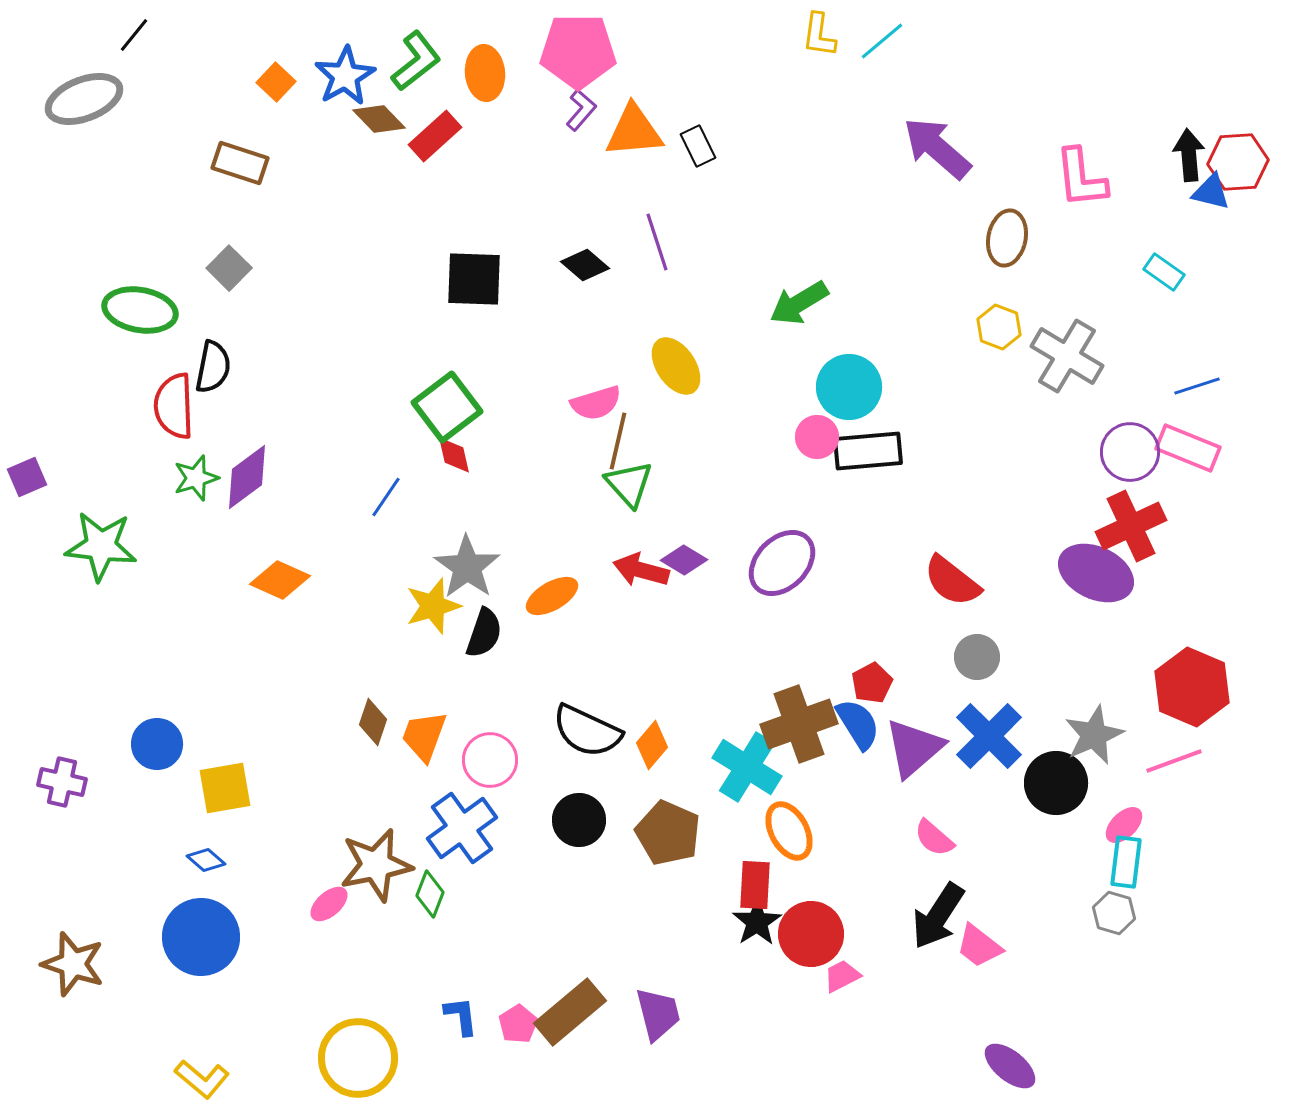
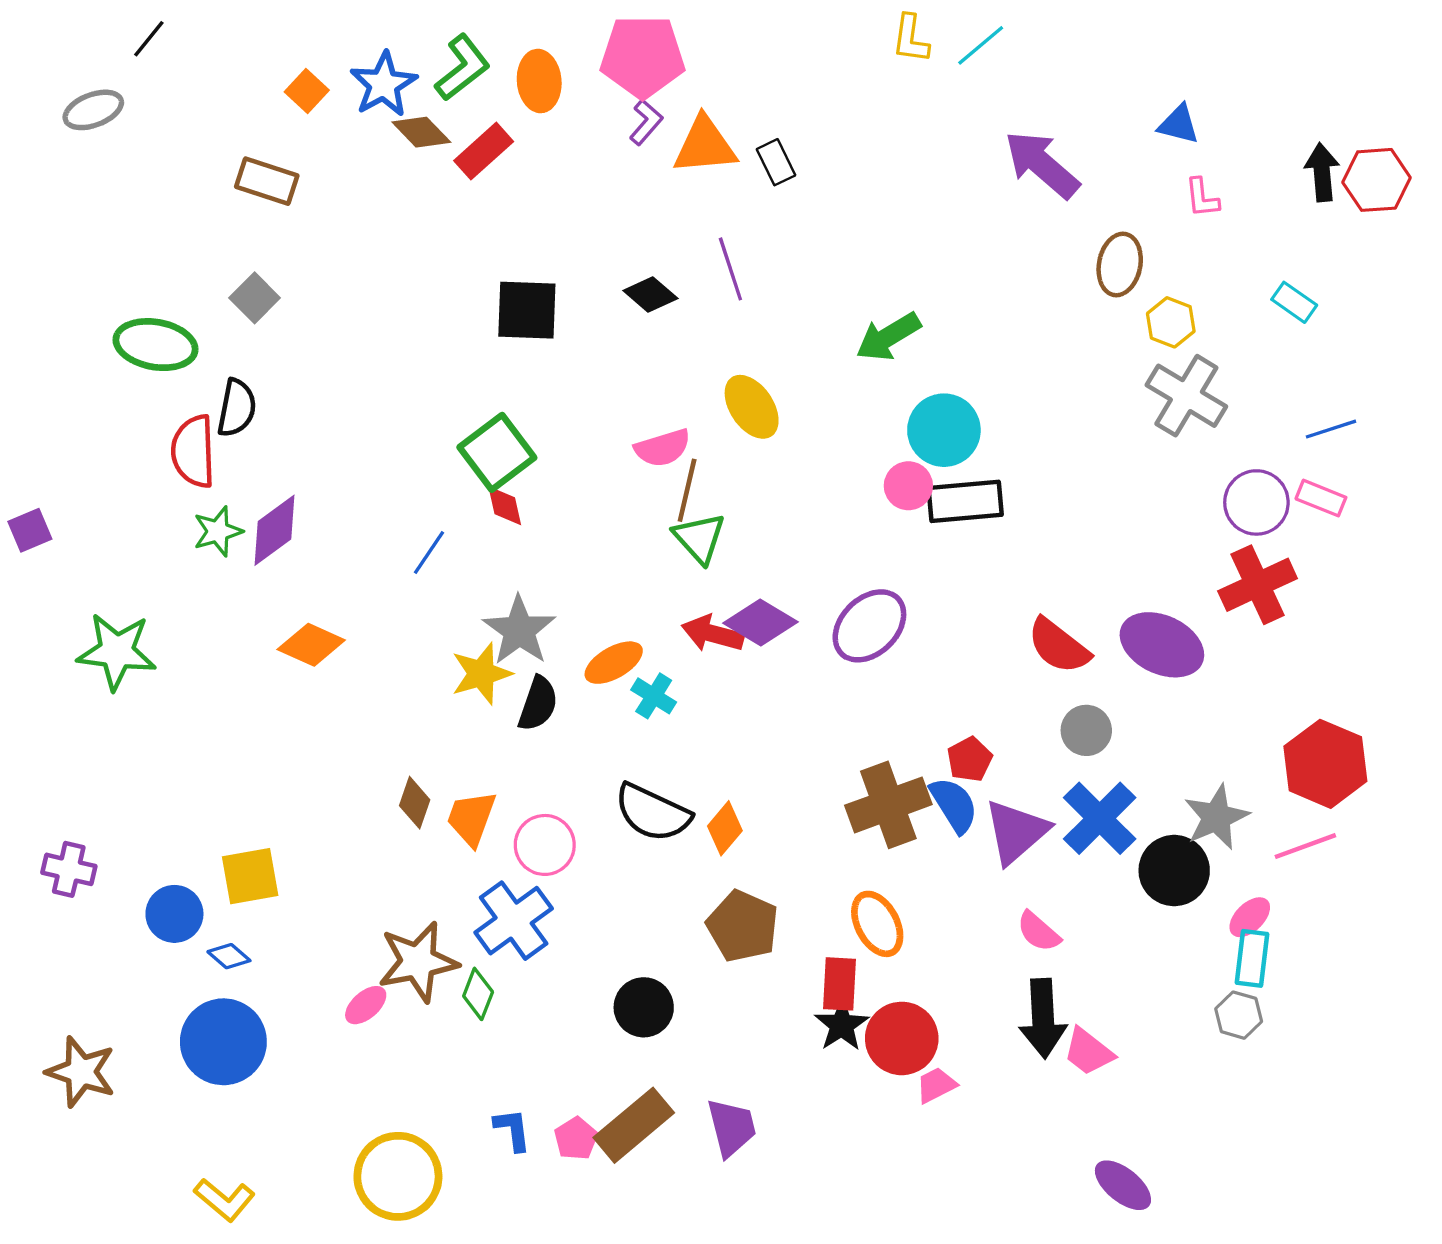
gray ellipse: (84, 99) -> (93, 110), size x0.7
pink L-shape: (1081, 178) -> (1202, 198), size x0.6
blue triangle: (1211, 192) -> (1179, 124), moved
yellow hexagon: (999, 327) -> (1171, 322), moved
pink rectangle: (1188, 448) -> (1321, 498), size x0.7
green star: (101, 546) -> (117, 651), moved
purple diamond: (684, 560) -> (760, 623), size x1.4
purple ellipse: (1096, 573) -> (1162, 645), moved
blue circle: (157, 744) -> (174, 914), moved
cyan cross: (747, 767) -> (654, 696), moved, size x0.6
black circle: (579, 820) -> (644, 1007), moved
black arrow: (938, 916) -> (1043, 1018), turned -36

